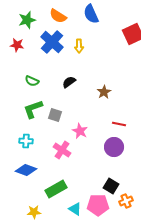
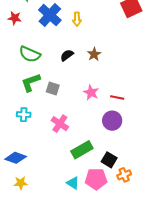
green semicircle: (32, 81) -> (30, 54), size x1.5
brown star: (104, 92) -> (94, 54), moved
pink star: (80, 131) -> (91, 92), moved
blue diamond: (26, 170) -> (16, 158), moved
green rectangle: (56, 189) -> (82, 150), moved
yellow star: (34, 212) -> (21, 183), moved

